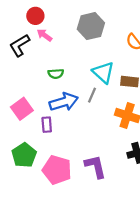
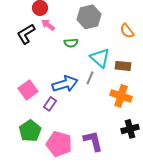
green semicircle: (56, 74) -> (71, 43), moved
purple rectangle: (47, 125) -> (50, 104), turned 40

